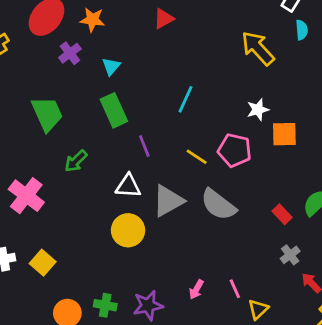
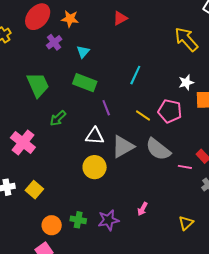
green rectangle: (114, 110) -> (85, 83), turned -45
pink line: (235, 289) -> (185, 167), moved, turned -56

